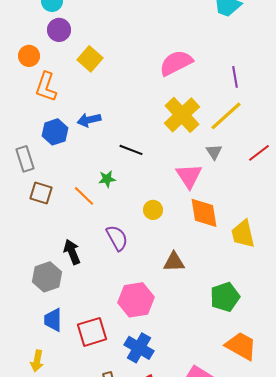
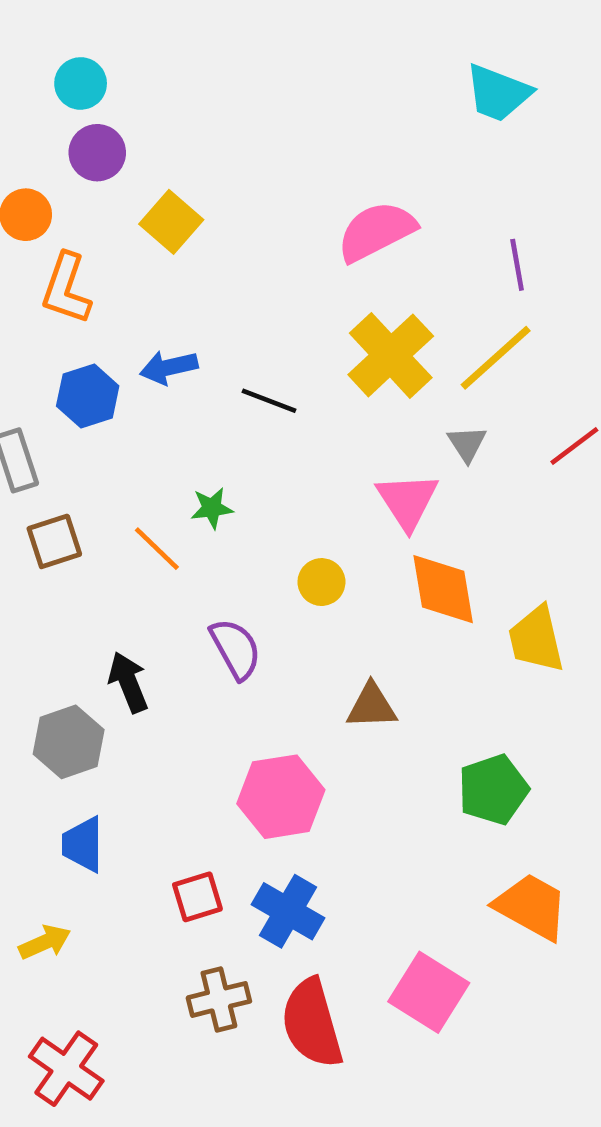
black line: (131, 150) -> (269, 401), moved
brown square: (41, 193) -> (54, 541), turned -35
red square: (92, 332) -> (197, 897), moved, size x0.7
yellow arrow: (37, 361) -> (45, 942), turned -125

